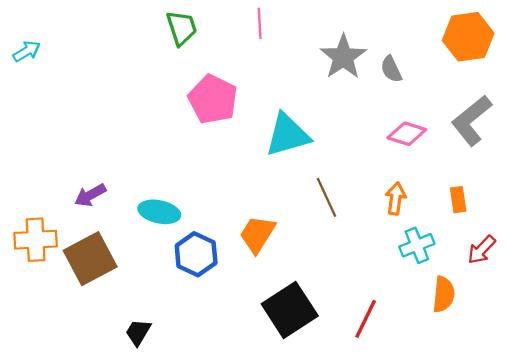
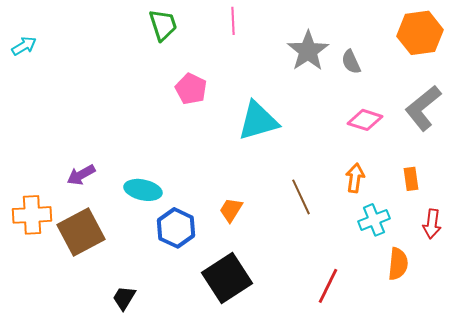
pink pentagon: (213, 99) -> (191, 89), size x0.7
brown line: (327, 197) -> (301, 197), moved
orange trapezoid: (257, 234) -> (231, 210), size x0.7
red arrow: (482, 250) -> (432, 224), turned -36
black square: (290, 310) -> (227, 278), moved

